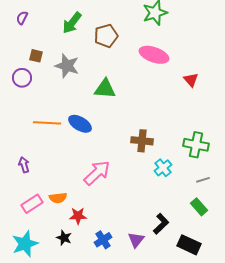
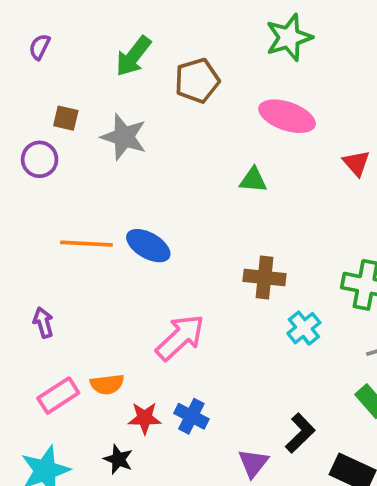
green triangle: (105, 89) -> (253, 180), moved, size x0.7
blue cross: (103, 240) -> (191, 416), moved, turned -30

